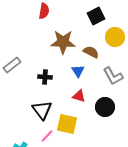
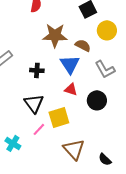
blue triangle: (78, 71) -> (70, 64), size x1.5
yellow square: (67, 124) -> (59, 117), turned -30

